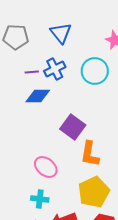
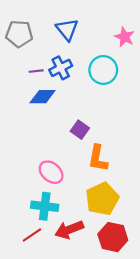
purple square: (73, 127) -> (80, 130), size x0.7
cyan cross: (40, 199) -> (45, 206), size x1.4

